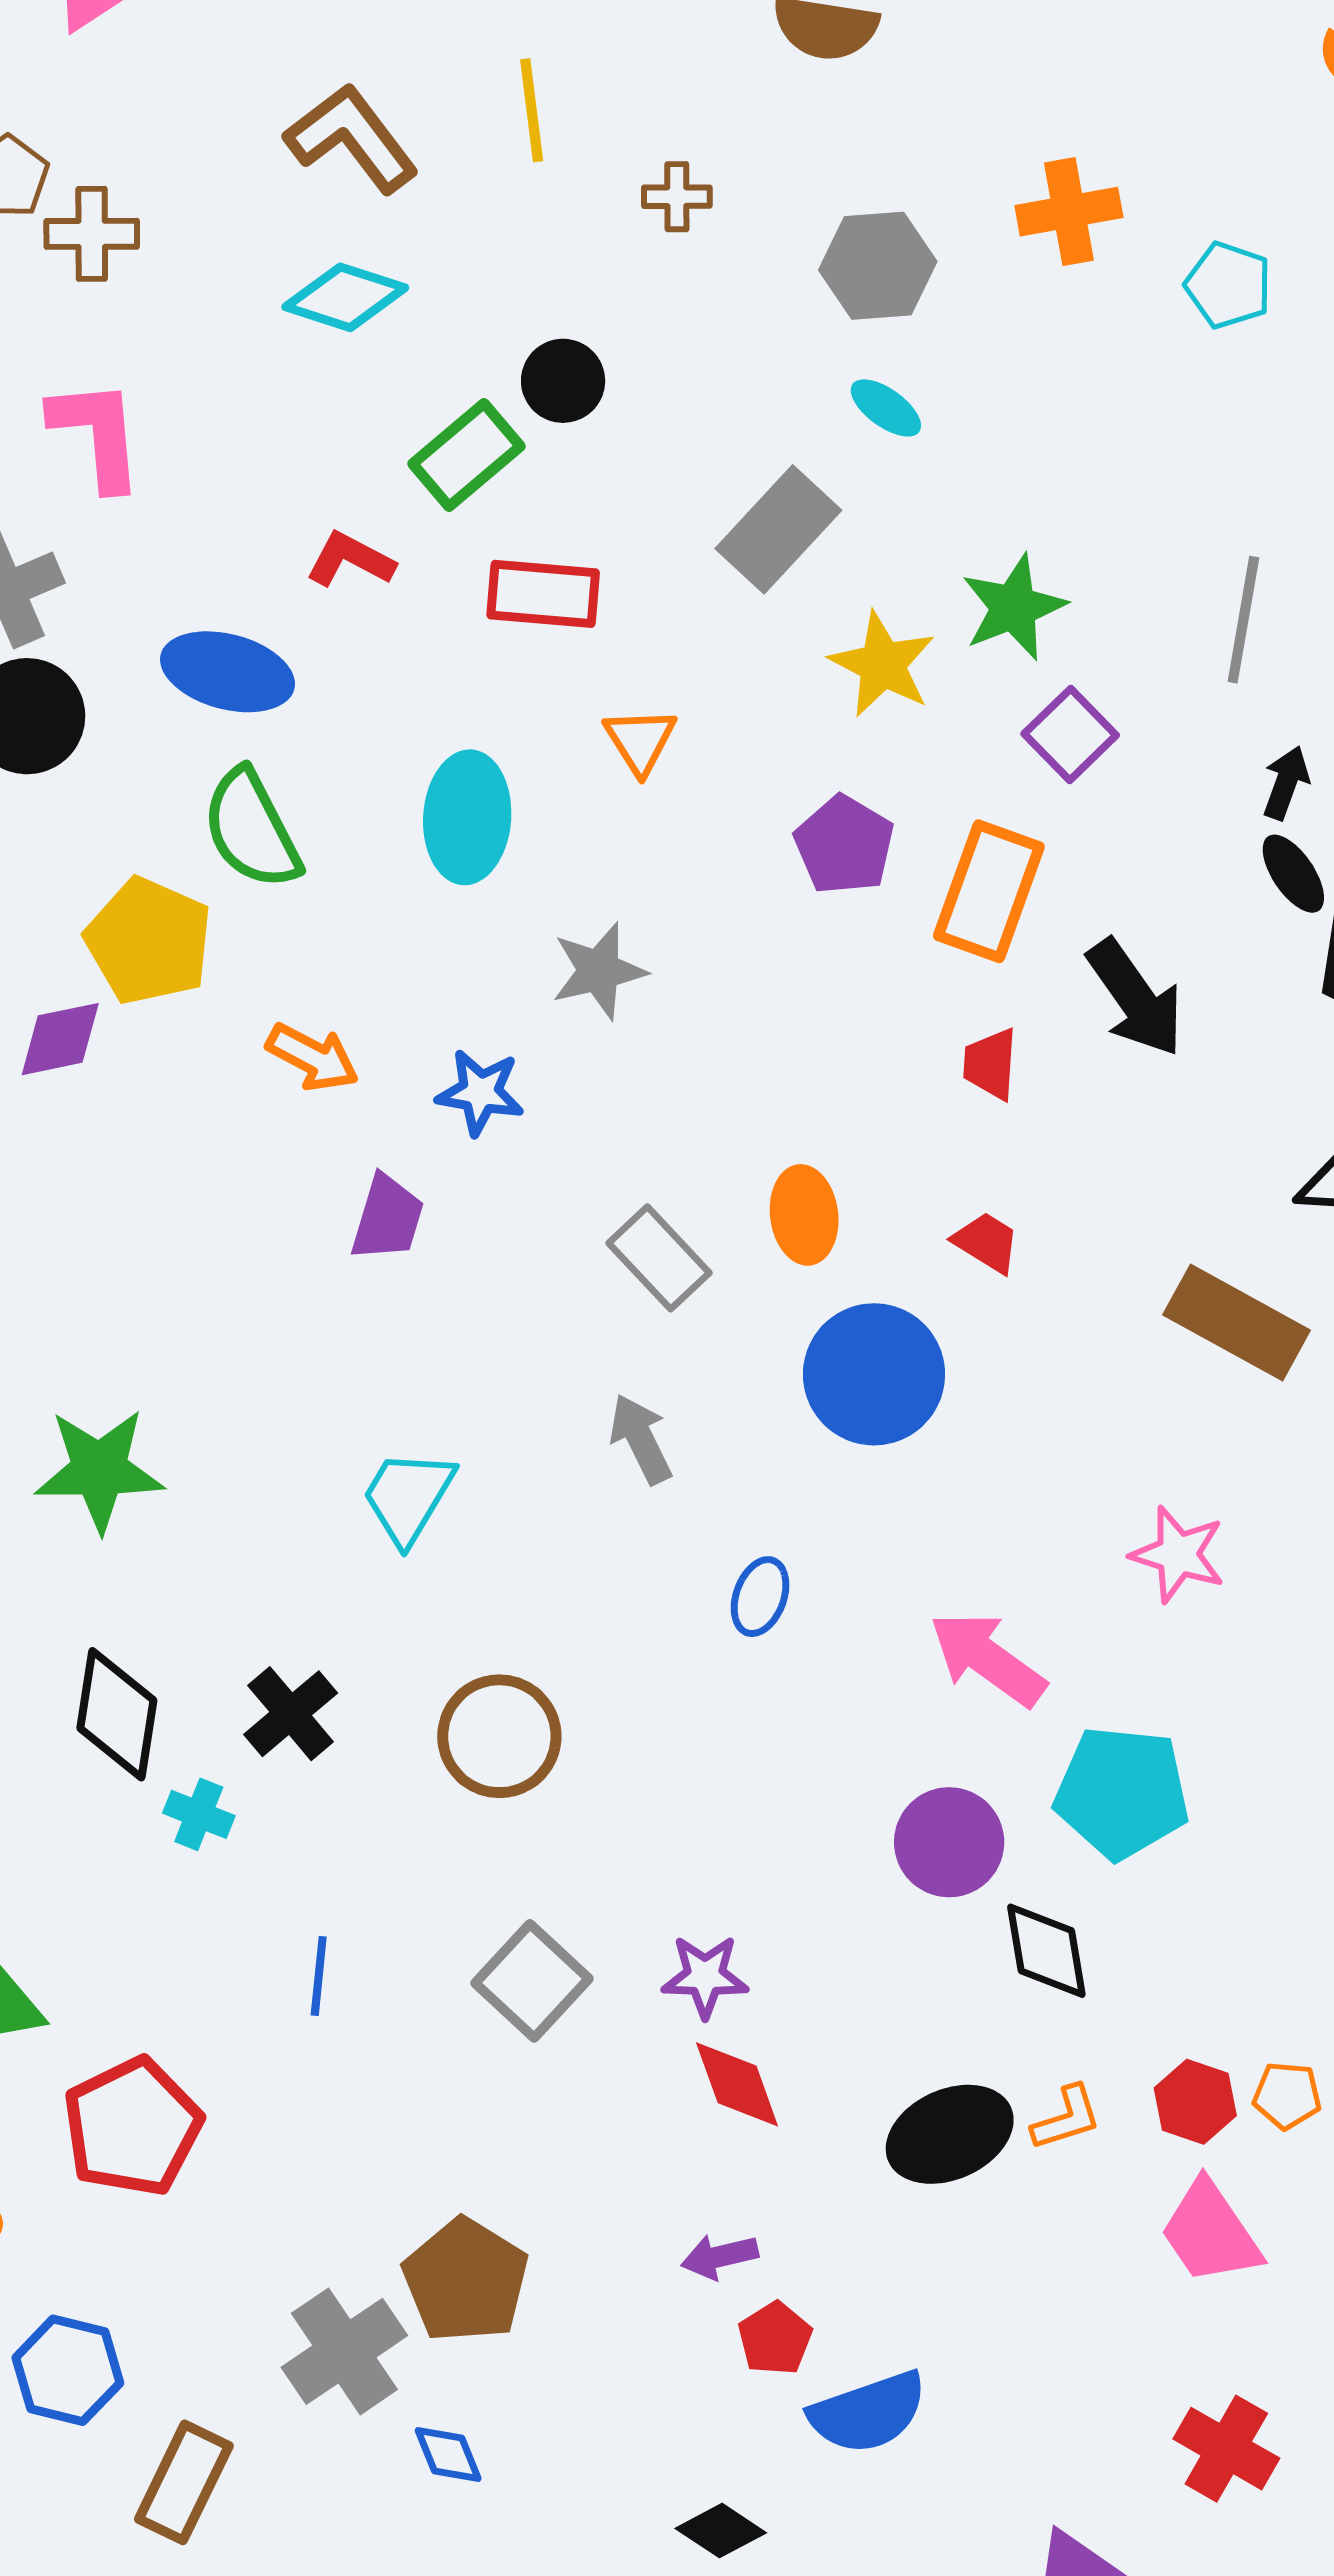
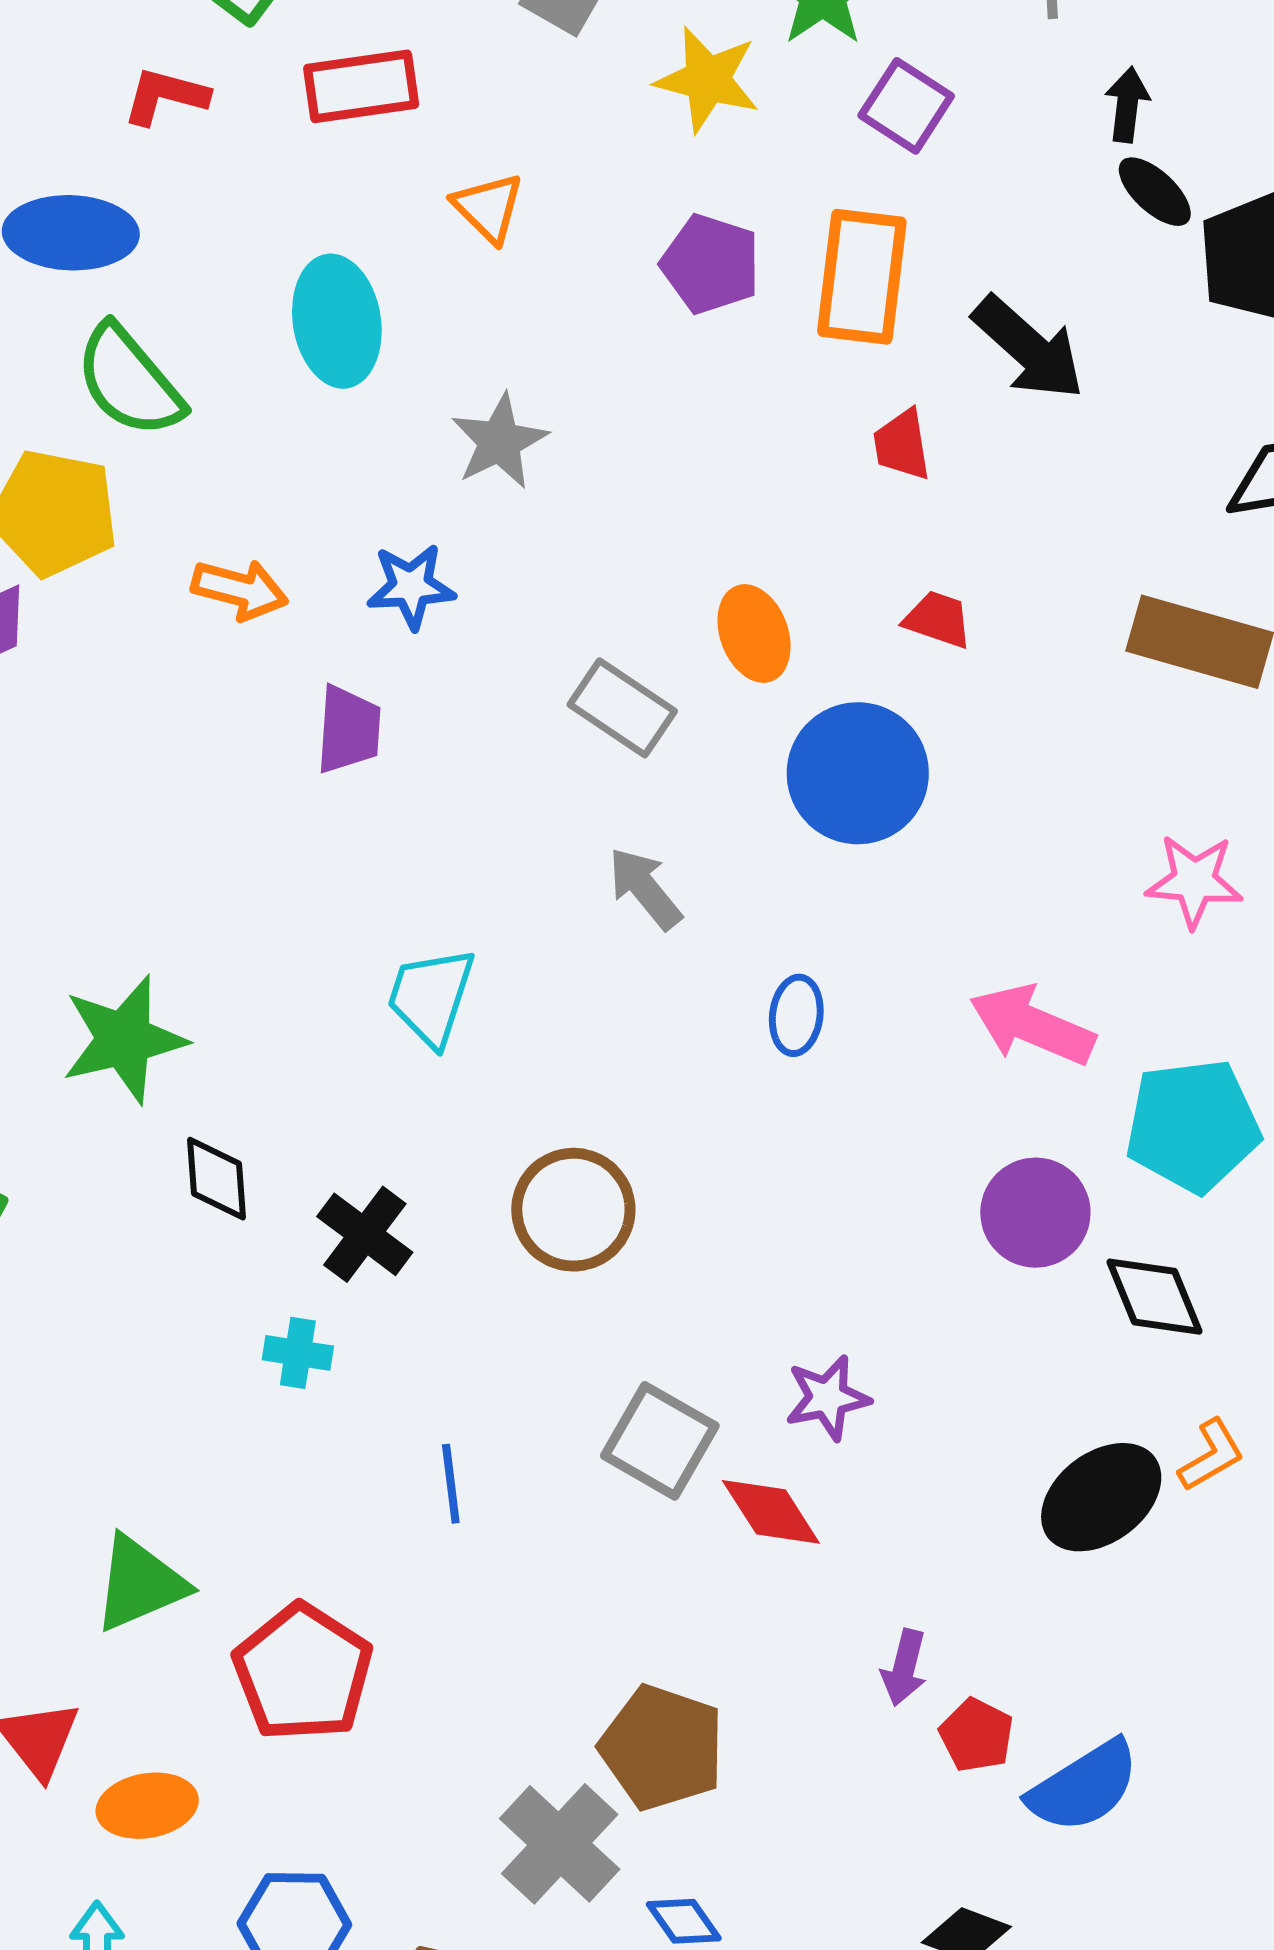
black diamond: (117, 1714) -> (216, 1179), moved, size x0.7
red diamond: (737, 2084) -> (771, 1512), moved
purple arrow: (720, 2257) -> (904, 1668), turned -50

